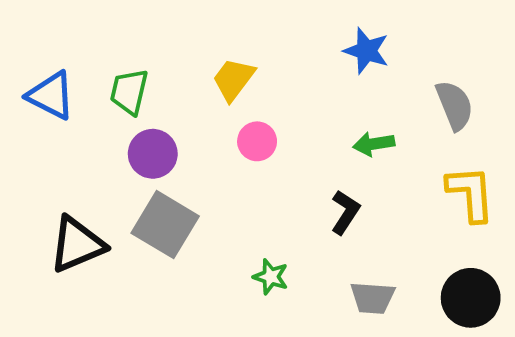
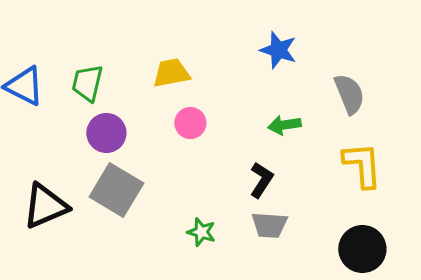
yellow trapezoid: (233, 79) -> (171, 73), turned 42
gray trapezoid: (373, 298) -> (269, 225), moved

